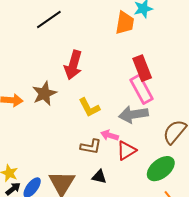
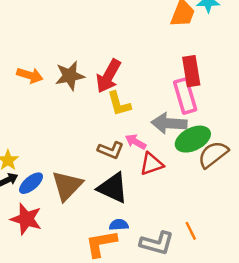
red arrow: (73, 65) -> (108, 76), moved
green ellipse: (161, 169) -> (193, 139), moved
black triangle: (99, 177) -> (113, 188), size x1.8

